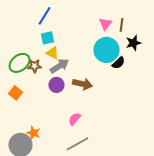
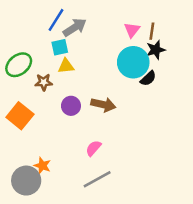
black star: (133, 43) -> (156, 50), moved
yellow triangle: (52, 53) -> (66, 66), turned -32
green ellipse: (19, 63) -> (19, 65), moved
gray arrow: (59, 66) -> (75, 27), moved
orange square: (15, 93) -> (20, 116), size x1.5

